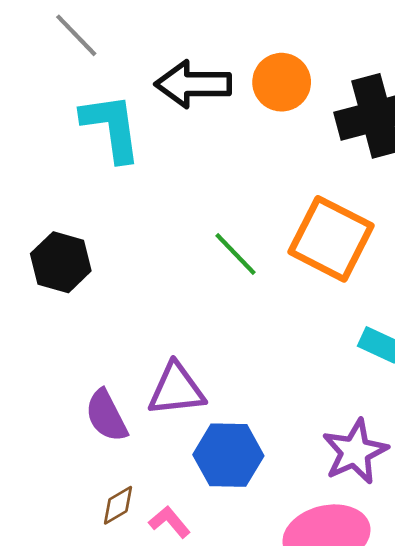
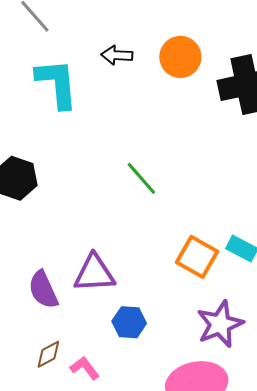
black arrow: (193, 84) -> (117, 55), size x0.6
orange square: (331, 239) -> (197, 257), moved, size x0.7
blue hexagon: (228, 455) -> (129, 322), size x0.7

